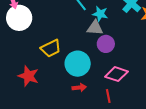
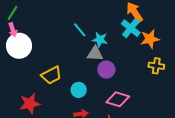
cyan circle: (78, 64) -> (79, 90), size x0.6
red star: (28, 76) -> (30, 104), turned -30

